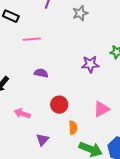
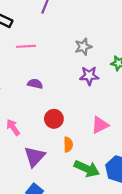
gray star: (80, 13) -> (83, 47), moved
pink arrow: (22, 113) -> (13, 127), turned 35
purple triangle: (42, 140) -> (34, 157), size x1.5

